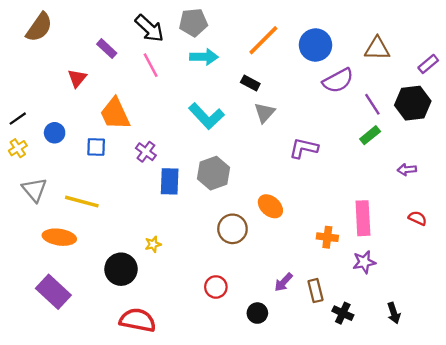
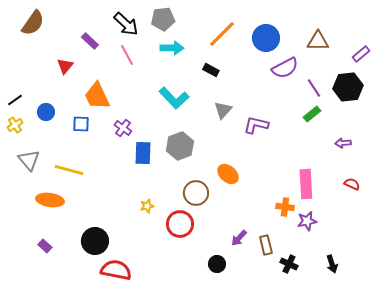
gray triangle: (265, 113) -> (223, 110), moved
orange cross: (327, 237) -> (285, 207), moved
yellow star: (153, 244) -> (147, 206), moved
black circle: (121, 269) -> (95, 241), moved
red circle: (216, 287) -> (180, 224), moved, size x1.4
purple rectangle: (53, 292) -> (45, 246), size x0.5

